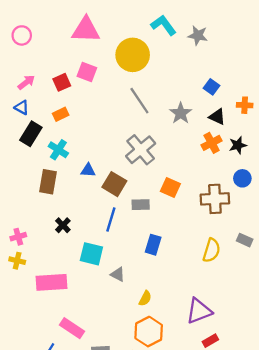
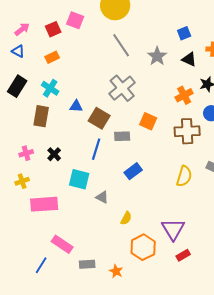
blue square: (212, 87) -> (184, 33), turned 32
black rectangle: (31, 134) -> (17, 86), moved
orange cross: (212, 143) -> (184, 95), moved
pink cross: (18, 237) -> (26, 153), moved
blue rectangle: (153, 245) -> (133, 171), turned 36
yellow cross: (17, 261) -> (22, 181), moved, turned -32
purple triangle: (199, 311) -> (173, 229), turned -40
orange hexagon: (149, 332) -> (143, 247), moved

